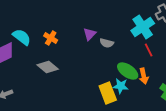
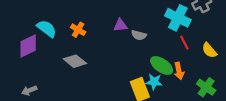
cyan cross: (143, 27) -> (178, 18), turned -30
purple triangle: (90, 34) -> (120, 25), turned 40

